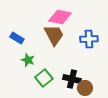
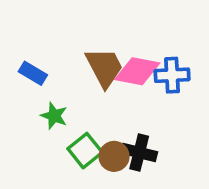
pink diamond: (60, 17) -> (137, 71), moved
brown circle: (85, 88) -> (114, 156), moved

